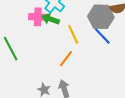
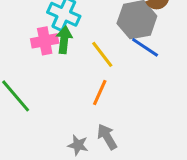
green arrow: (51, 19) -> (64, 40), turned 90

